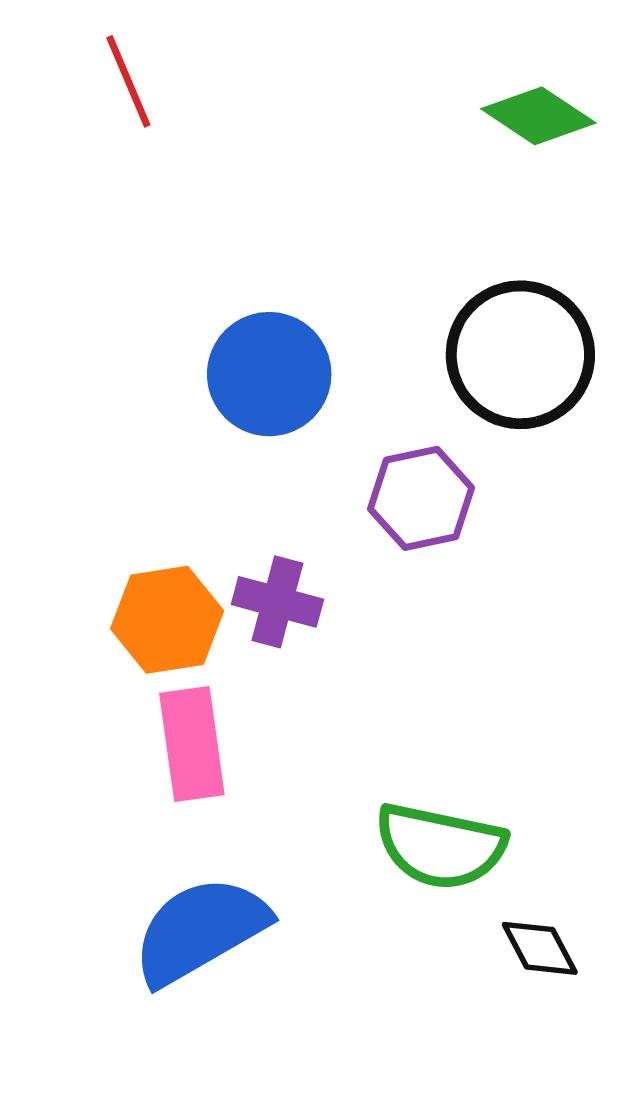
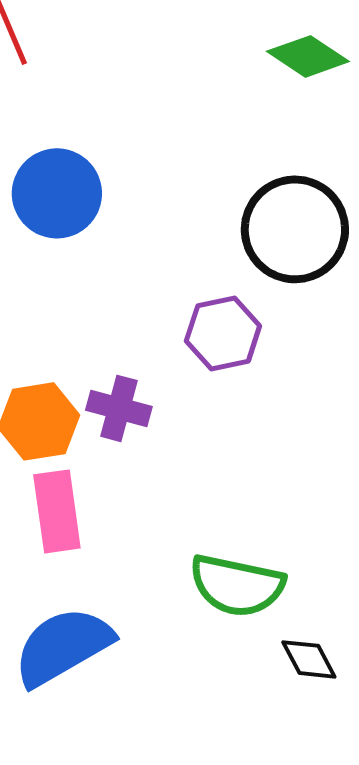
blue circle: (269, 374) -> (57, 193), moved

